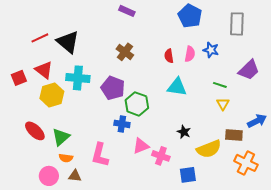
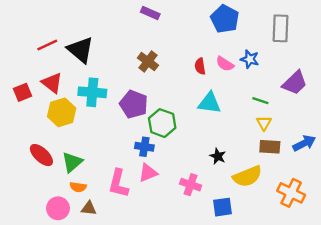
pink semicircle: (190, 54) -> (225, 64), turned 112
brown rectangle: (234, 135) -> (270, 147), moved
pink triangle: (141, 146) -> (148, 173), moved

